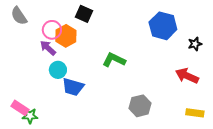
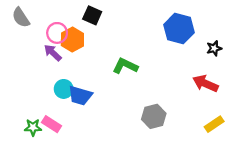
cyan circle: (58, 70) -> (64, 89), moved
pink rectangle: (20, 108) -> (52, 124), moved
yellow rectangle: (195, 113) -> (214, 124), turned -42

